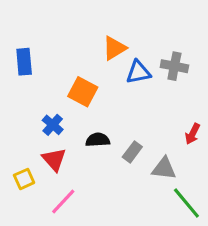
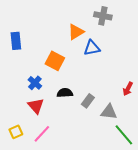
gray cross: (174, 66) -> (103, 16), moved
yellow square: (24, 179) -> (16, 132), moved

